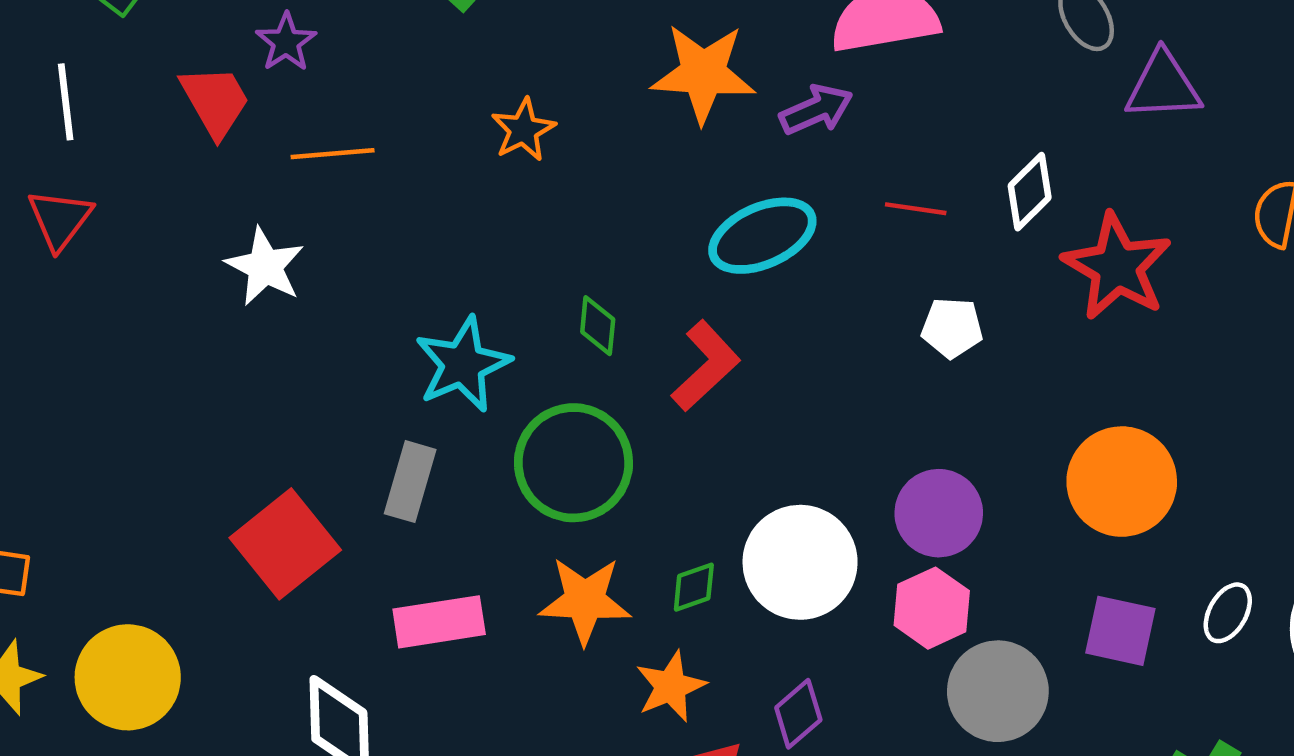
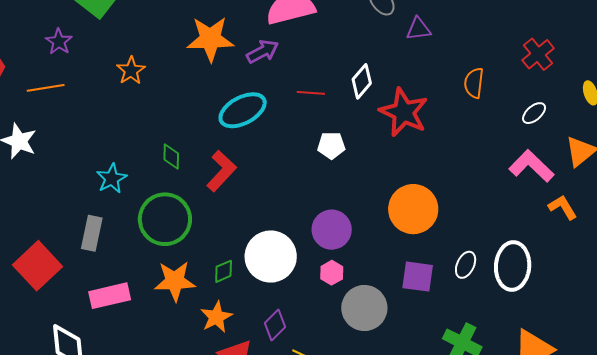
purple star: (286, 42) -> (59, 42), moved
purple triangle: (1163, 86) -> (418, 29), size x0.7
cyan star: (463, 364) -> (112, 179), size x0.7
pink hexagon: (932, 608) -> (332, 273), size x0.7

